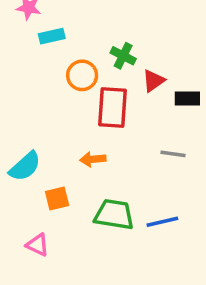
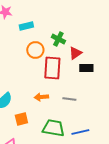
cyan rectangle: (52, 36) -> (26, 26), moved
black rectangle: (187, 99) -> (86, 68), moved
gray line: (173, 154) -> (69, 99), moved

